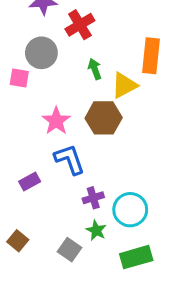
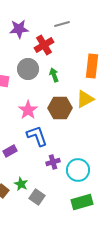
gray circle: (41, 53) -> (28, 69), moved
yellow triangle: (124, 85) -> (85, 99), moved
green star: (96, 230) -> (21, 184), moved

